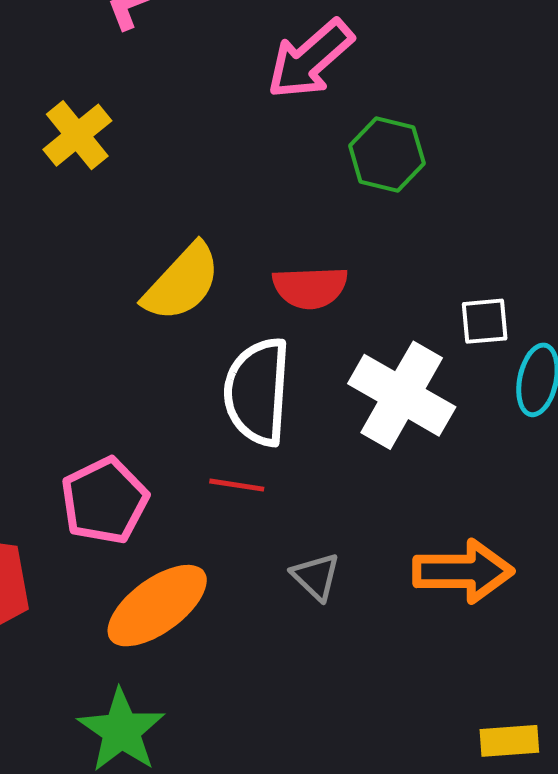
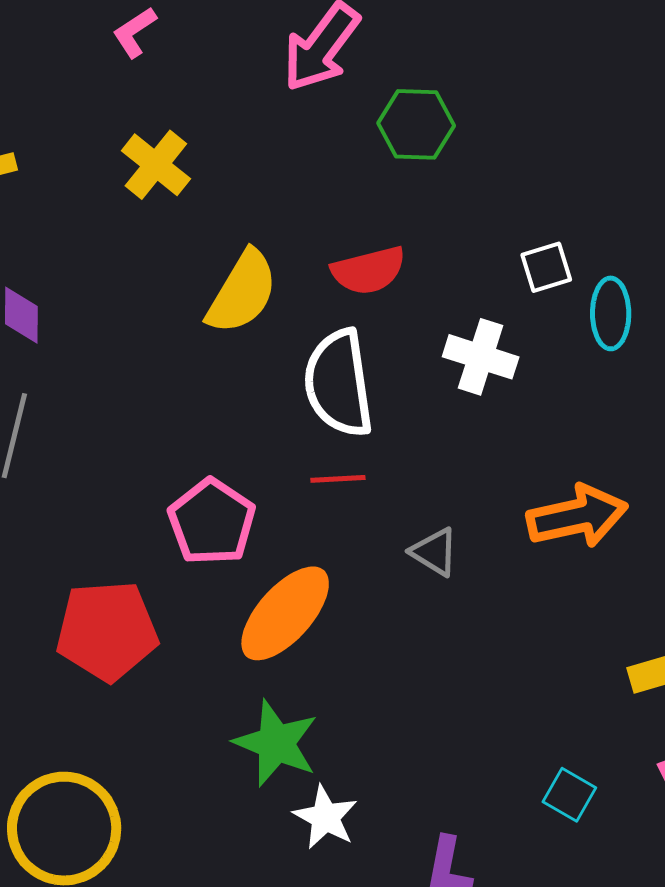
yellow cross: (77, 135) -> (156, 165), moved
white cross: (402, 395) -> (481, 357), size x0.7

